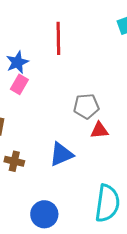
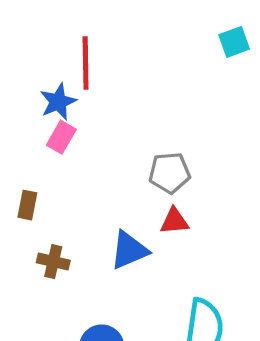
red line: (58, 38) -> (86, 63), moved
red triangle: (99, 130) -> (174, 221), moved

